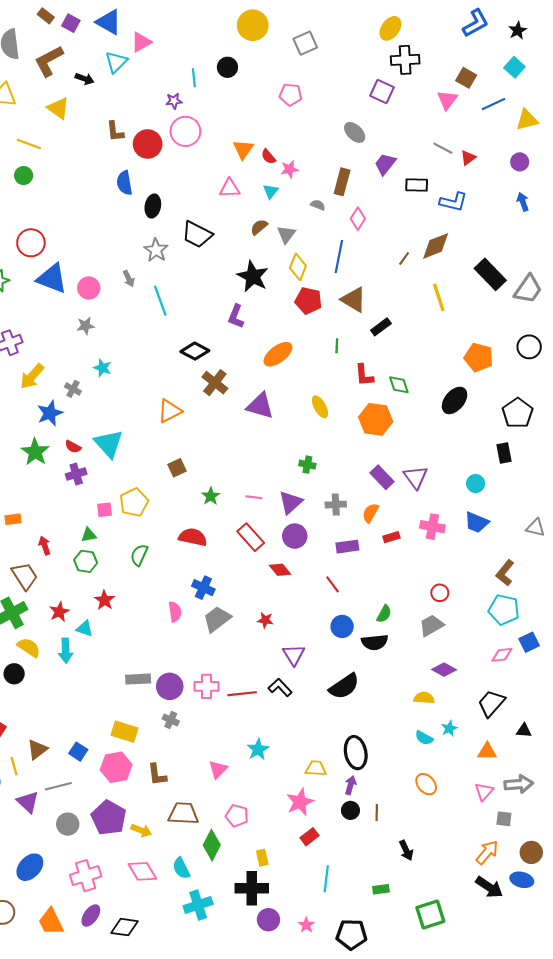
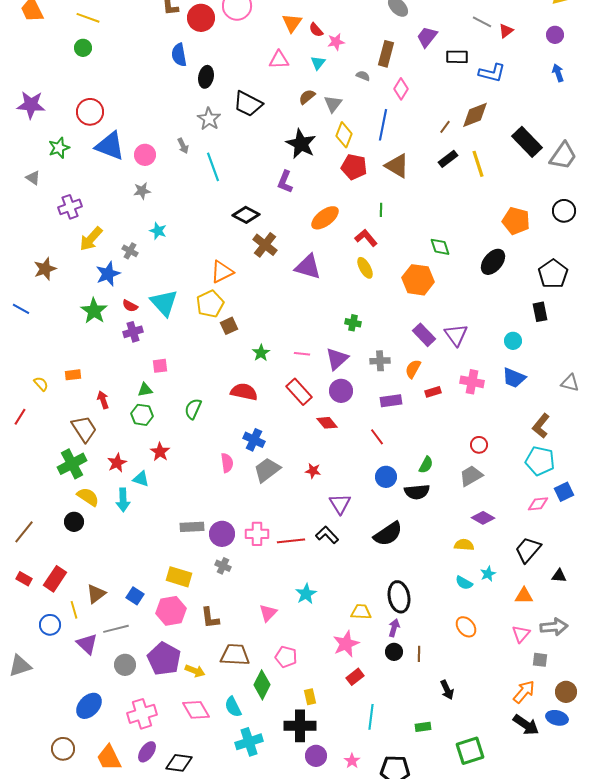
black rectangle: (381, 327) -> (448, 159), moved
red L-shape: (364, 375) -> (366, 238), moved, turned 145
yellow pentagon: (134, 502) -> (210, 304), moved

